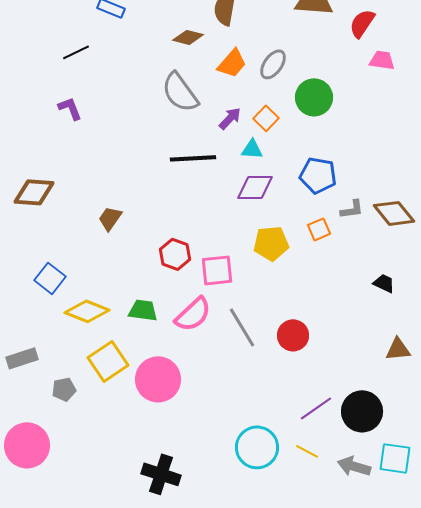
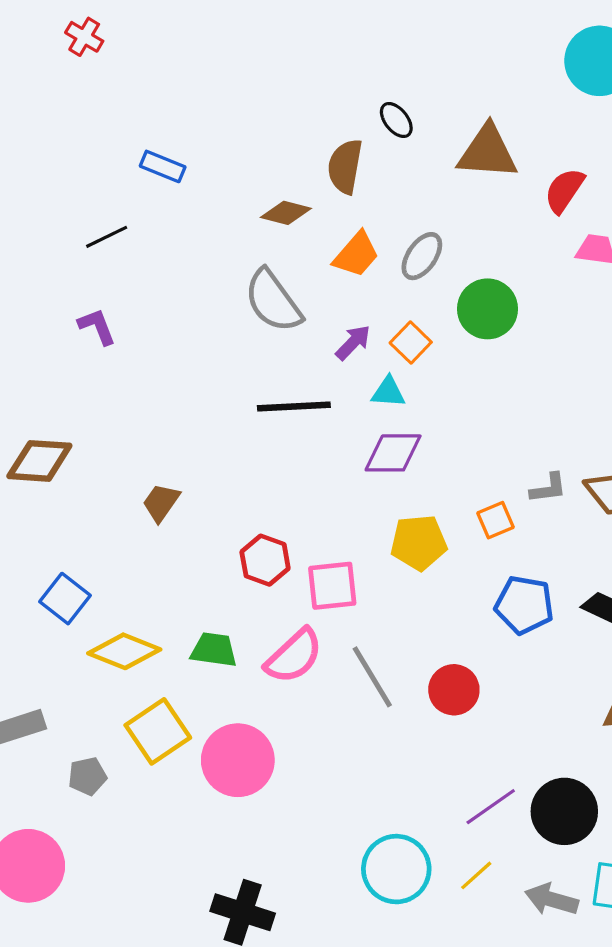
blue pentagon: (318, 175) -> (524, 605), moved
yellow line: (307, 451) -> (476, 875), turned -70

